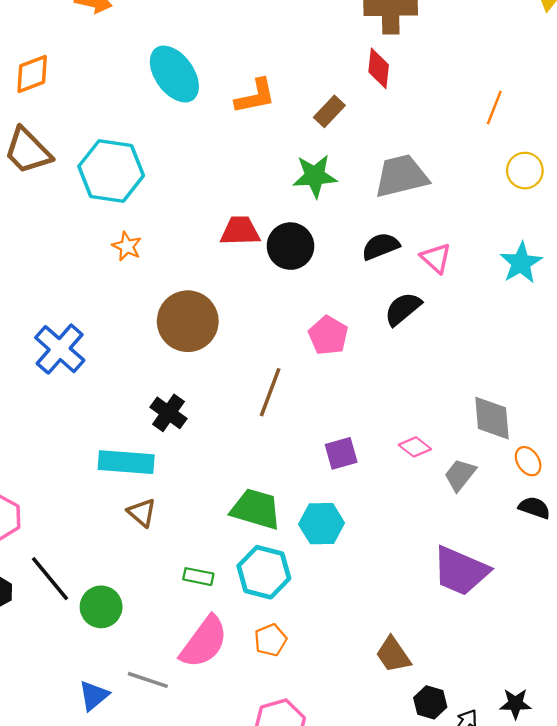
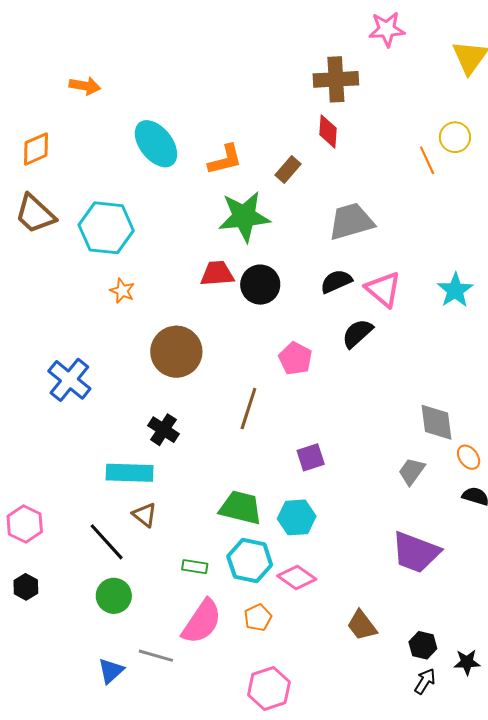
orange line: (494, 108) -> (427, 160), turned -44
yellow circle: (525, 171) -> (455, 137), moved
green star: (315, 176) -> (244, 217), moved, size x1.4
pink triangle: (436, 258) -> (383, 289), size x1.4
pink diamond: (415, 447) -> (297, 577), moved, size x1.4
black line: (50, 579) -> (107, 542), moved
black hexagon: (430, 702) -> (423, 645), moved

